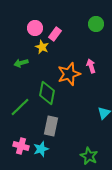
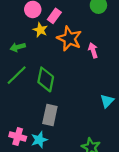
orange star: (69, 74) -> (69, 39), moved, turned -30
green line: (20, 107) -> (17, 75), moved

